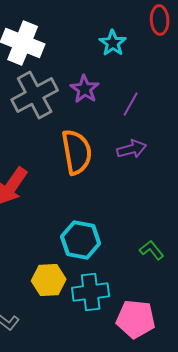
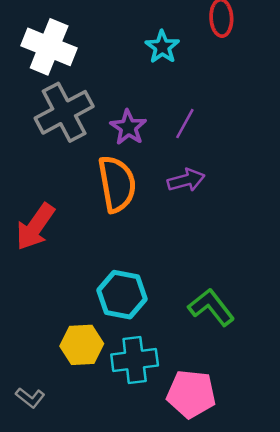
purple star: (85, 89) -> (128, 127), moved
green L-shape: (152, 250) -> (211, 307), size x1.5

